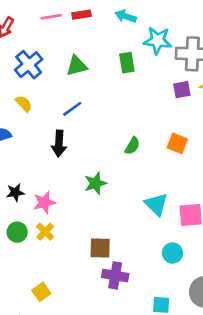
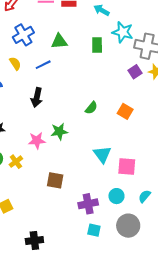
purple square: (182, 90) -> (135, 72), turned -32
blue line: (72, 109) -> (43, 65), moved
pink star: (44, 202) -> (37, 141), moved
cyan circle: (173, 253) -> (116, 196), moved
purple cross: (115, 275) -> (88, 204), moved, turned -30

